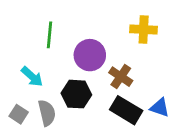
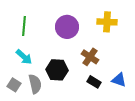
green line: (50, 35) -> (24, 26), moved
purple circle: (90, 55) -> (67, 27), moved
black rectangle: (126, 110) -> (94, 82), size x0.6

